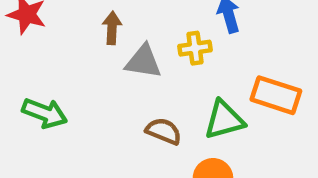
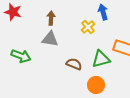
yellow cross: (195, 48) -> (88, 27), turned -32
gray triangle: (143, 62) -> (50, 39), moved

